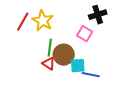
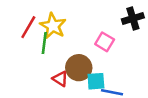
black cross: (98, 15) -> (133, 18), moved
green line: (50, 48) -> (44, 43), moved

